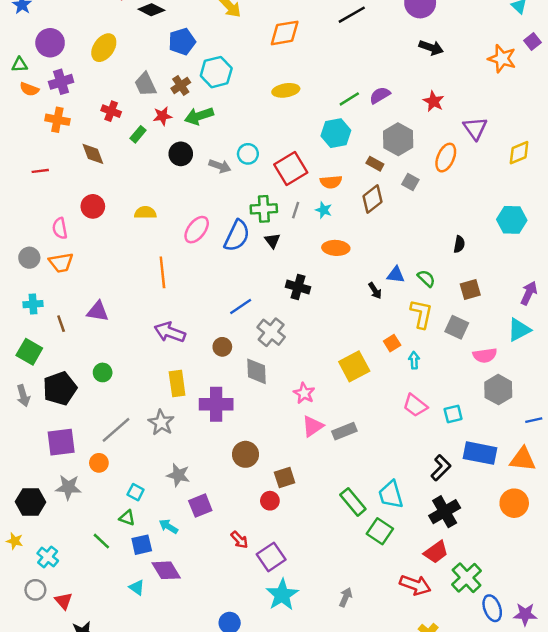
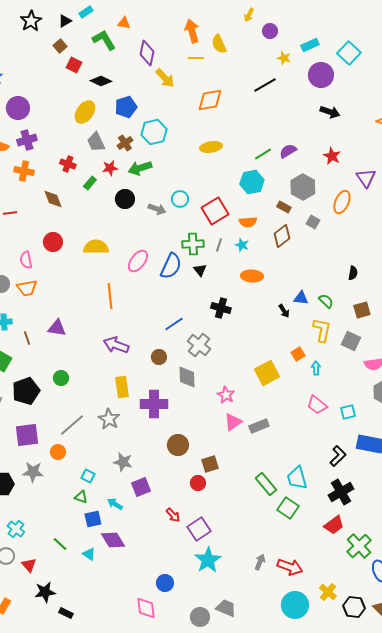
yellow ellipse: (104, 48) -> (85, 112), moved
yellow semicircle: (145, 212) -> (96, 247), size x1.4
green line: (101, 541) -> (60, 544), moved
red arrow: (415, 585) -> (290, 567), moved

